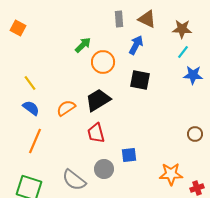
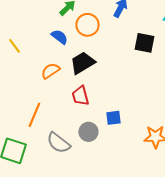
black square: (140, 80) -> (144, 43), moved
blue semicircle: (31, 108) -> (59, 37), moved
orange line: (35, 141) -> (34, 115), moved

